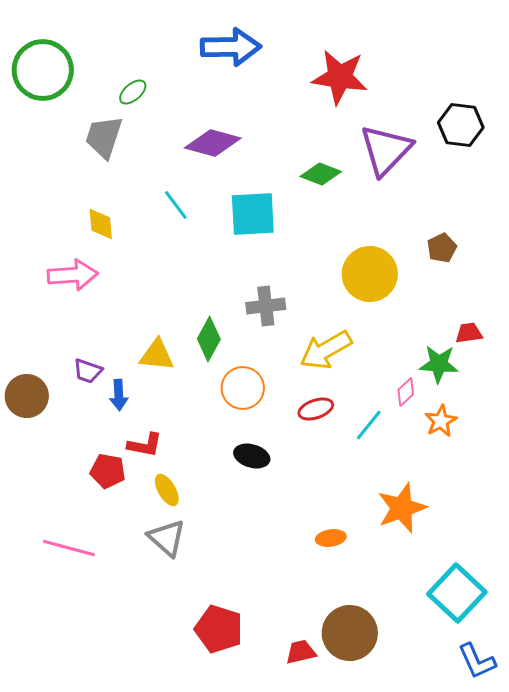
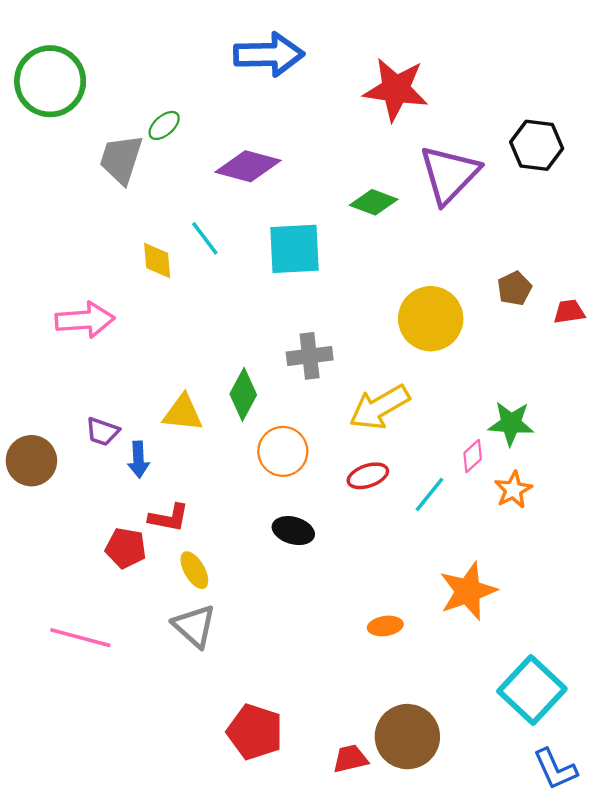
green ellipse: (133, 92) -> (164, 125), moved
yellow diamond: (101, 224) -> (157, 260), moved
red trapezoid: (469, 333) -> (569, 312), moved

